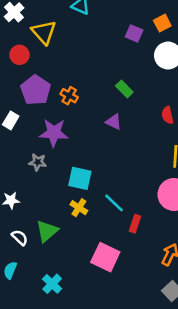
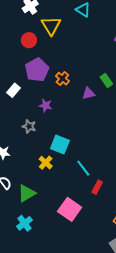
purple triangle: (114, 122) -> (88, 93), moved, turned -48
purple star: (54, 133) -> (46, 105), size x0.6
yellow cross: (79, 208) -> (46, 163), moved
green triangle: (47, 231) -> (27, 193), moved

